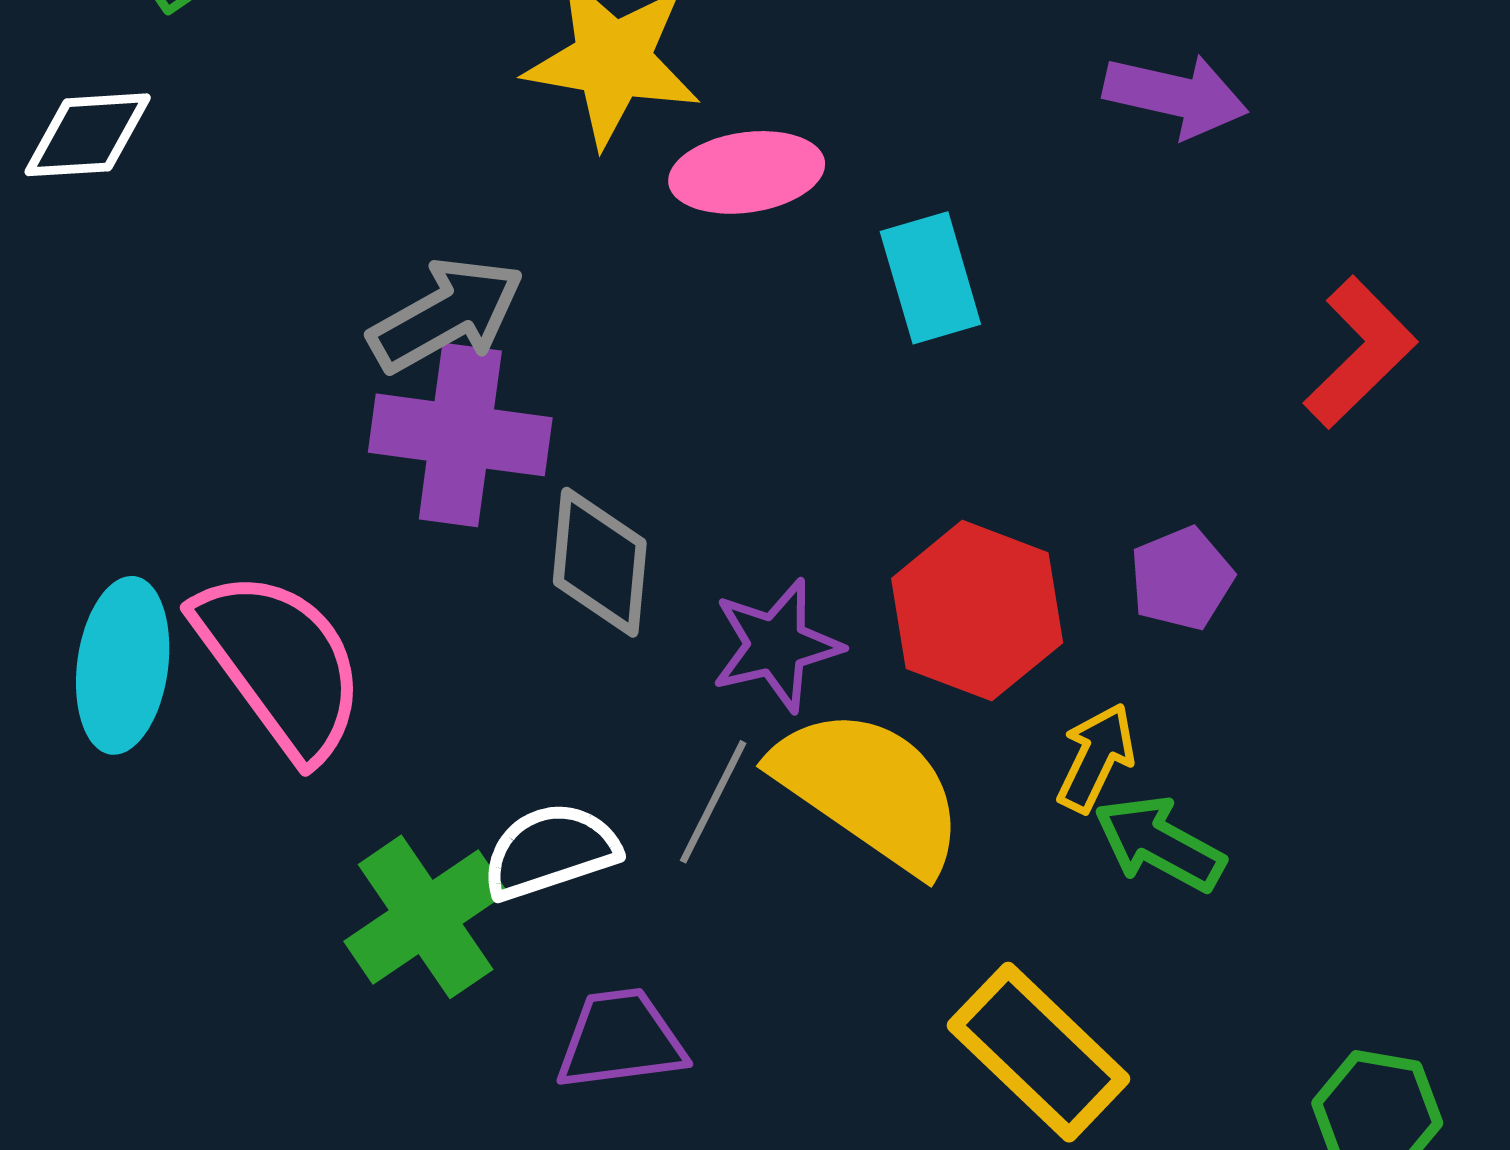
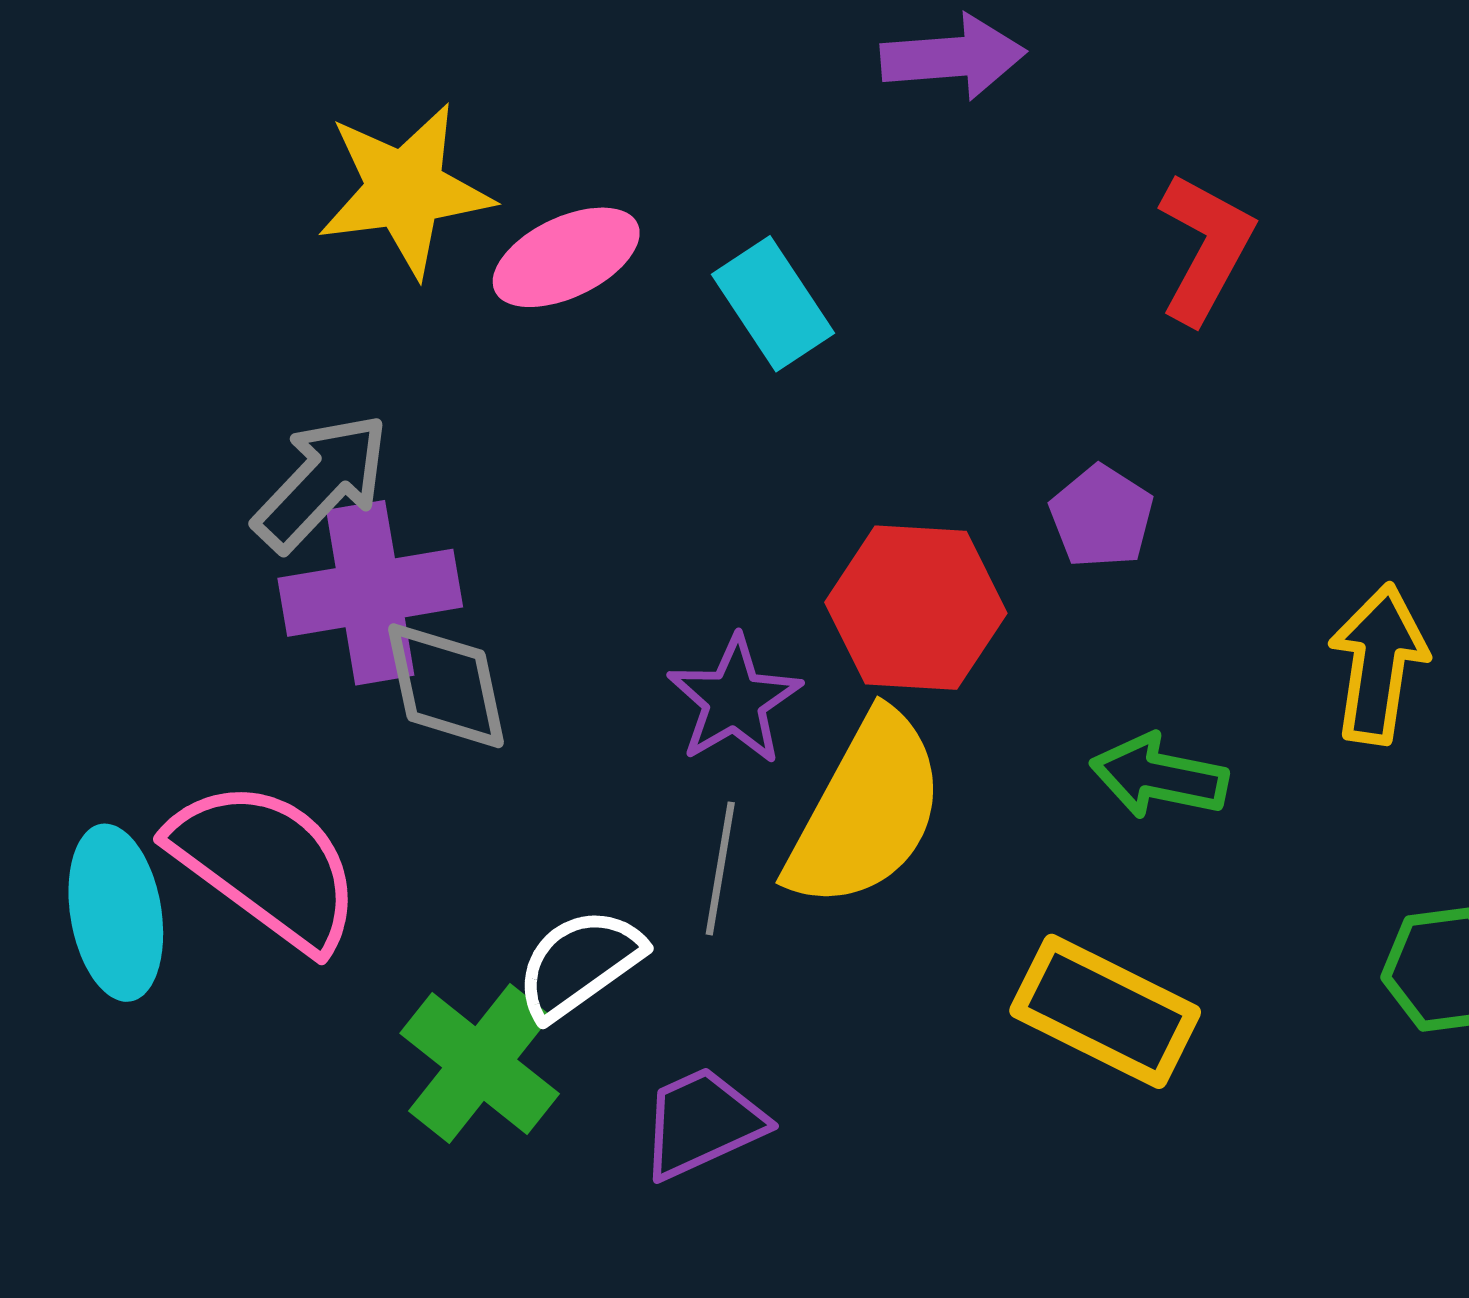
gray diamond: (600, 562) -> (446, 686), moved
yellow arrow: (1096, 758) -> (1378, 664), moved, size x1.4
yellow semicircle: (869, 790) -> (866, 811), turned 101

